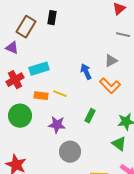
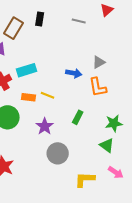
gray line: (123, 35) -> (79, 21), moved
blue arrow: (86, 72) -> (74, 73), turned 126
orange L-shape: (110, 86) -> (98, 87), turned 35
purple star: (57, 125) -> (45, 126), turned 30

